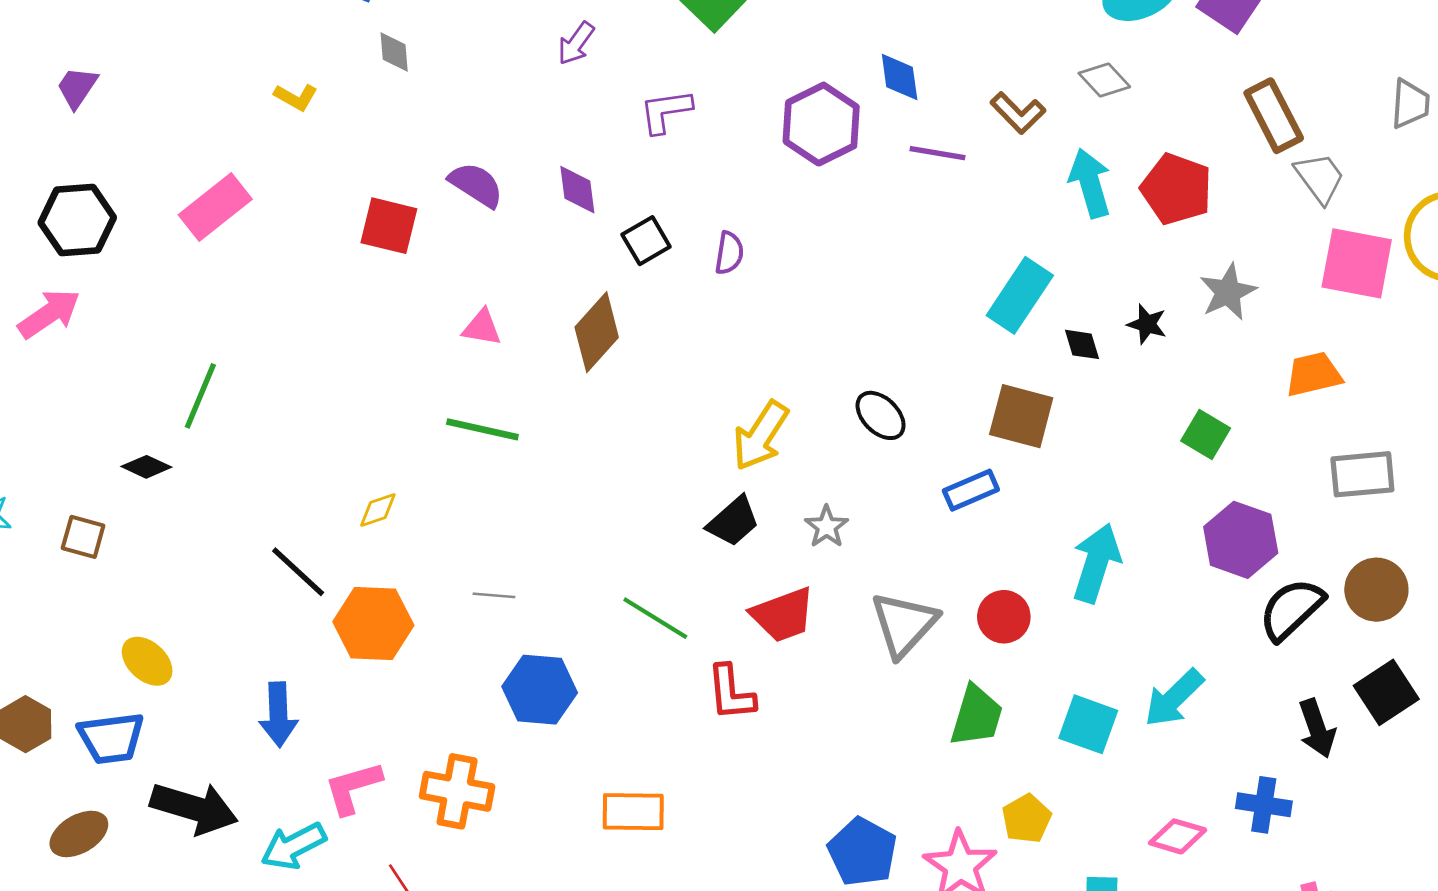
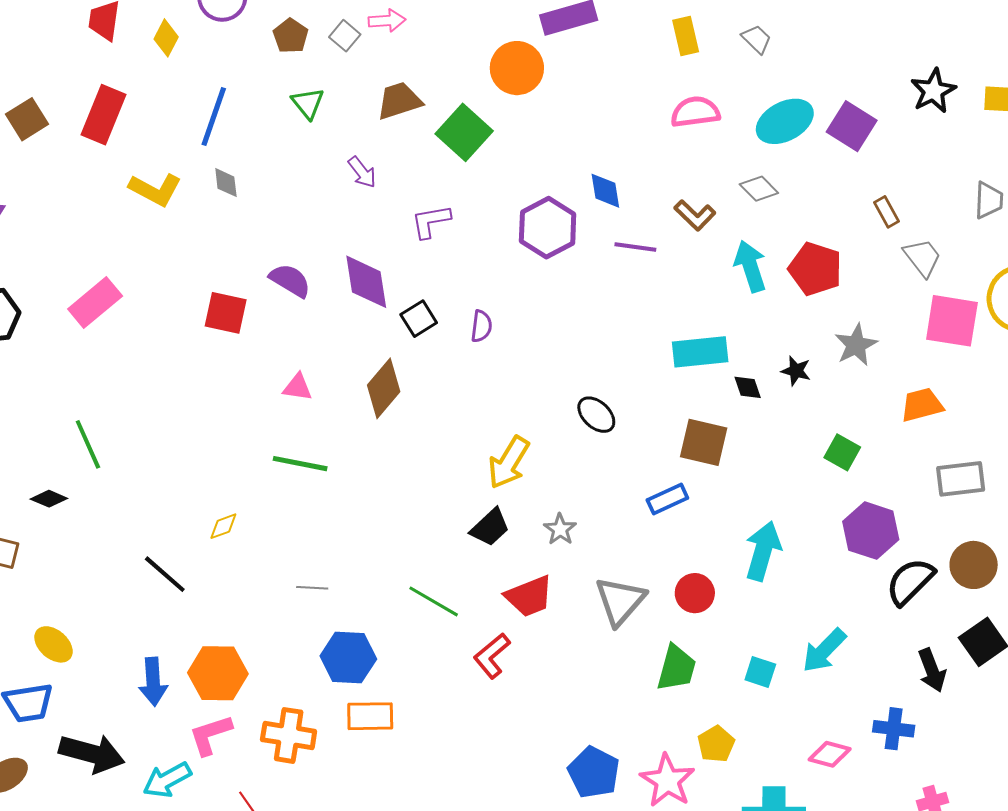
purple arrow: (576, 43) -> (362, 172), turned -72
yellow L-shape: (296, 97) -> (155, 190), moved, size x1.6
brown rectangle: (1274, 116) -> (887, 212), size x0.6
purple diamond: (577, 190) -> (366, 282), size x1.5
cyan rectangle: (1020, 295) -> (700, 352), turned 52
green line: (200, 396) -> (88, 444), turned -45
black ellipse: (881, 415) -> (596, 415), moved
orange hexagon: (373, 623) -> (218, 673), moved
red L-shape: (731, 693) -> (492, 656), turned 57
cyan square: (1088, 724) -> (760, 672), size x0.7
orange rectangle: (633, 812) -> (370, 716), moved

